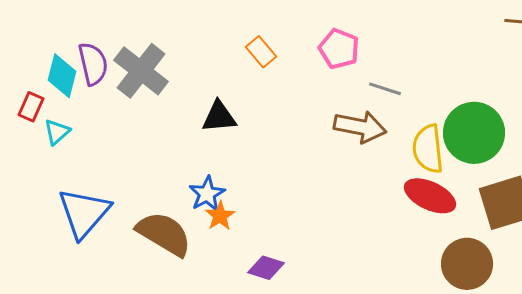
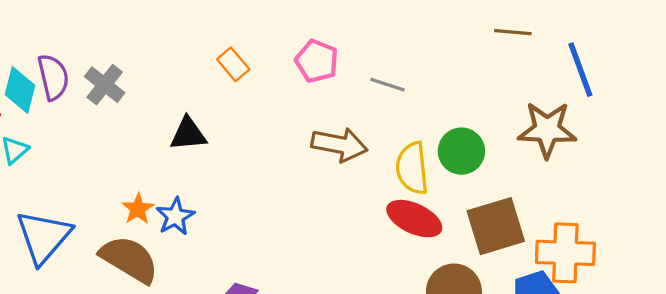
gray cross: (141, 71) -> (105, 85), size x0.7
gray line: (385, 89) -> (387, 85), moved
green circle: (474, 133) -> (461, 151), size x0.7
orange star: (220, 216) -> (138, 209), moved

